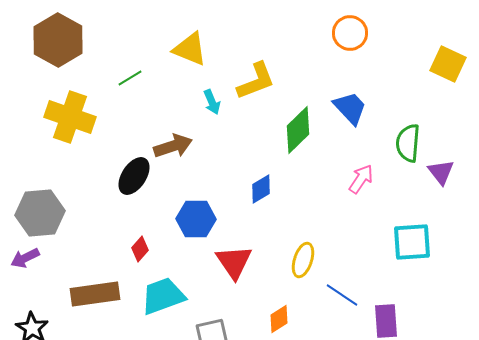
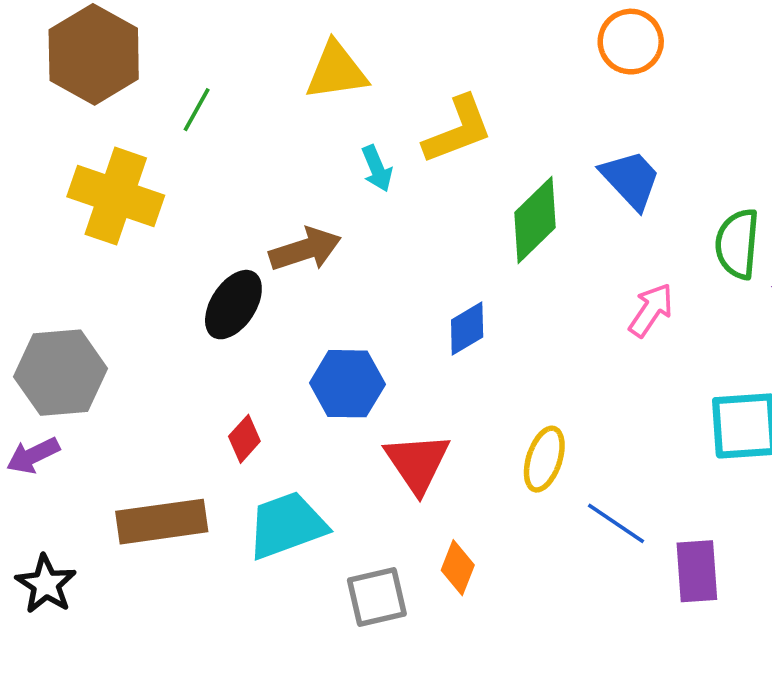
yellow triangle: (190, 49) -> (336, 71), turned -30
green line: (130, 78) -> (197, 110), moved, turned -30
orange diamond: (279, 319) -> (458, 568), moved, turned -36

